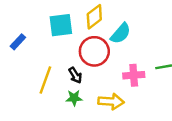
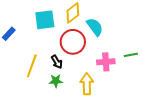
cyan semicircle: (121, 33) -> (95, 27), turned -78
yellow arrow: (111, 101) -> (87, 84), turned -95

